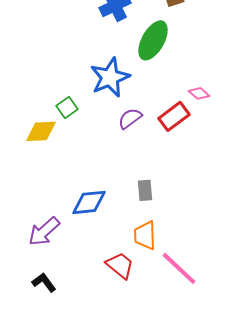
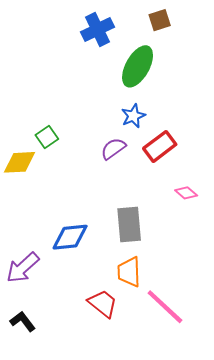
blue star: (110, 77) -> (133, 116), moved, size x0.6
pink diamond: (199, 93) -> (186, 193), moved
gray rectangle: (145, 190) -> (129, 224), size x1.6

